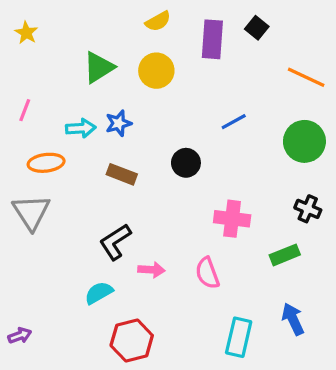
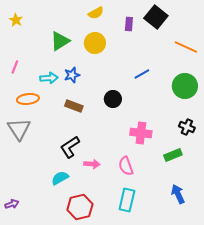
black square: (257, 28) -> (156, 17), size x1.6
purple rectangle: (212, 39) -> (129, 24), size x0.6
cyan rectangle: (239, 337) -> (127, 200), moved

